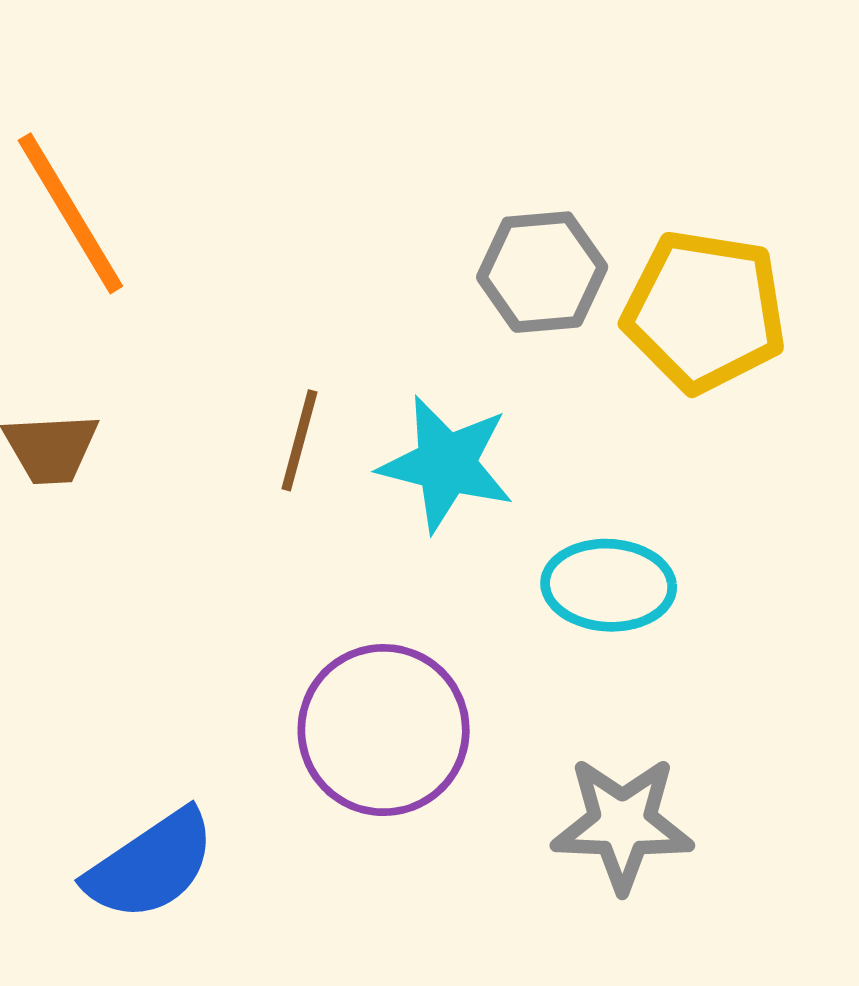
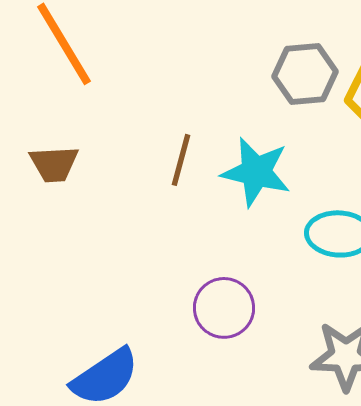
purple circle: (384, 730) -> (224, 308), size x0.7

